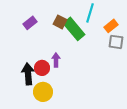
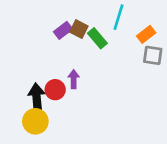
purple rectangle: (30, 23) -> (63, 30), moved
green rectangle: (74, 29) -> (97, 38), size x0.7
yellow circle: (43, 92) -> (35, 121), moved

